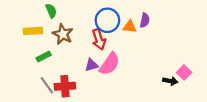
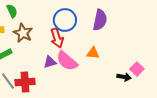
purple semicircle: (145, 20) -> (100, 20), size x1.5
orange triangle: (130, 27) -> (93, 53), moved
pink semicircle: (110, 64) -> (67, 61), turned 95

